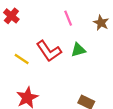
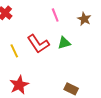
yellow line: (22, 59) -> (14, 51), turned 32

